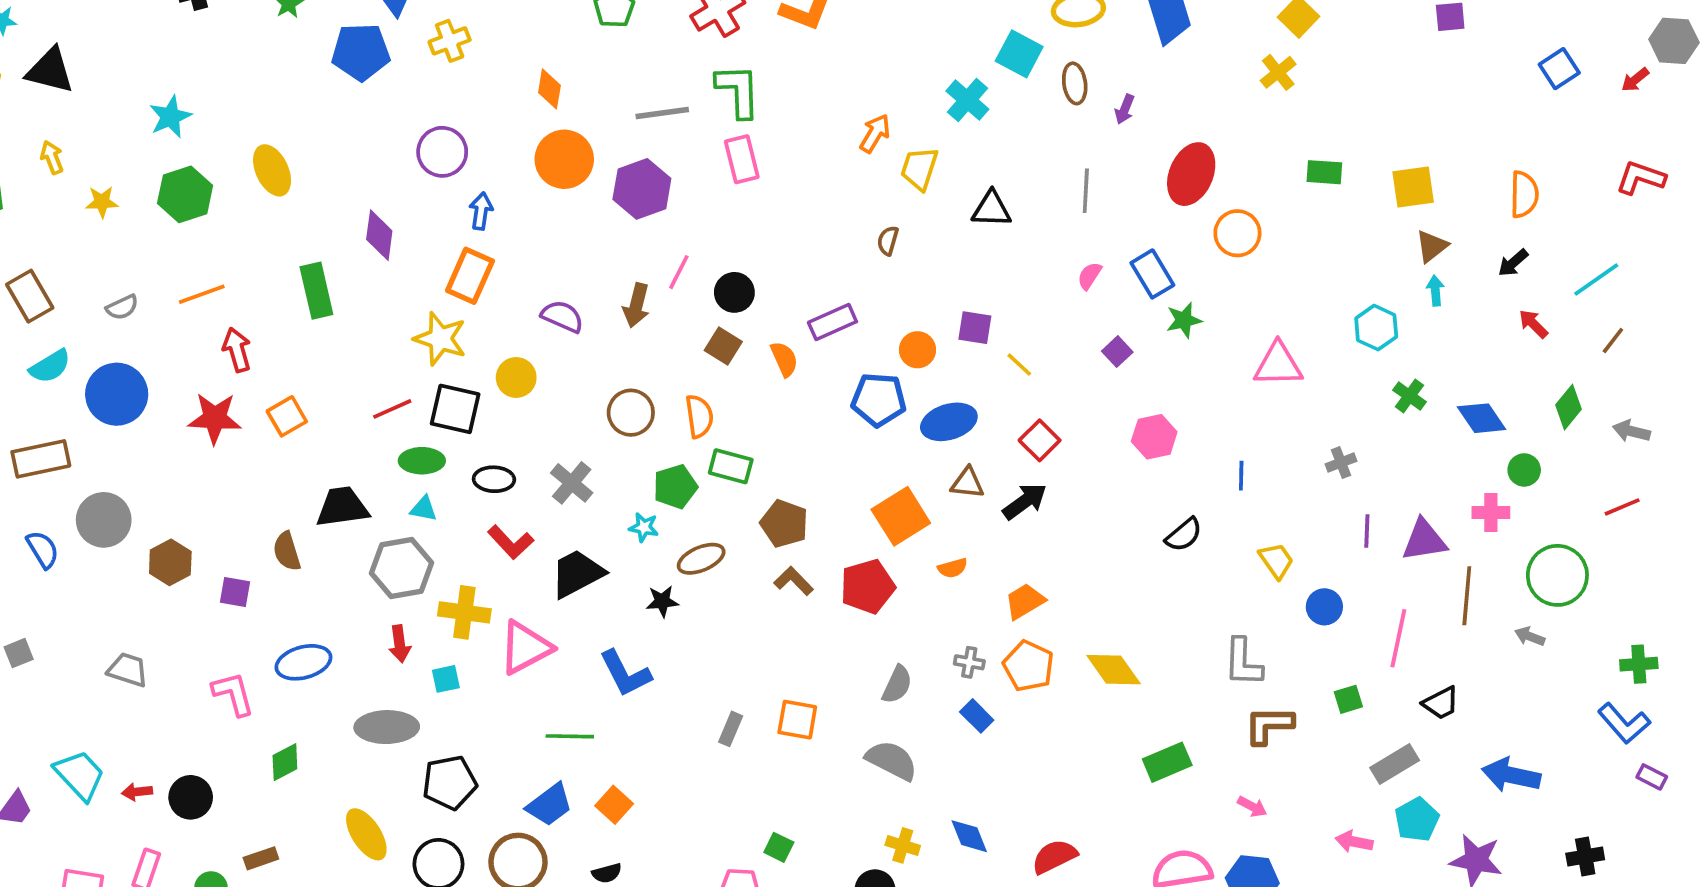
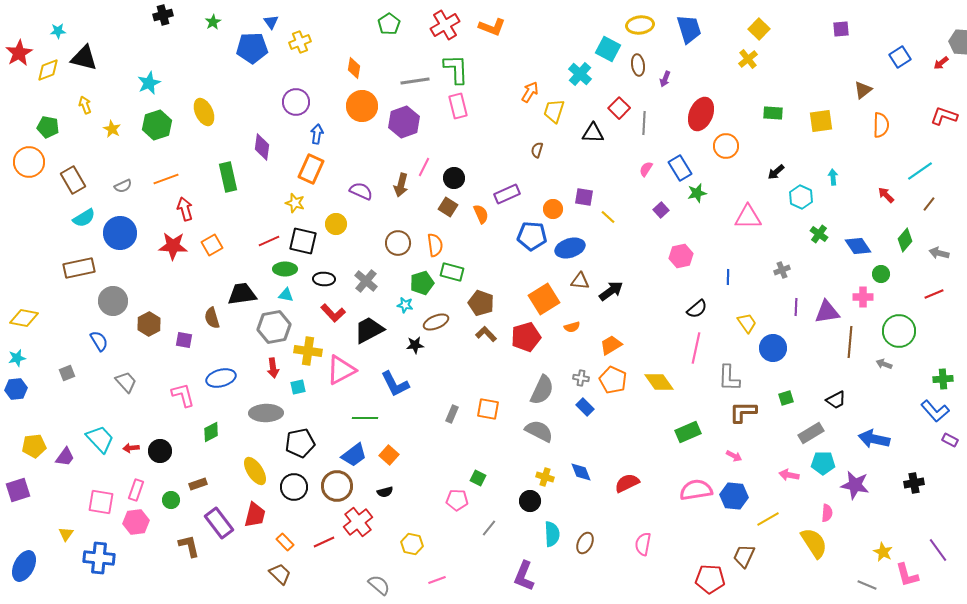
yellow star: (102, 202) -> (112, 129), turned 30
brown triangle: (1432, 246) -> (863, 90), moved
black arrow: (1513, 263) -> (776, 172), moved
yellow star: (440, 339) -> (295, 203), size x0.7
red square: (1040, 440) -> (619, 108), moved
blue semicircle: (43, 549) -> (99, 341), moved
blue circle: (1324, 607) -> (773, 348), size x1.4
pink line: (1398, 638) -> (696, 348), moved
gray trapezoid: (128, 670) -> (126, 382), turned 30
gray semicircle: (897, 685) -> (542, 390), size x1.4
cyan pentagon: (1417, 820) -> (823, 463), turned 30

